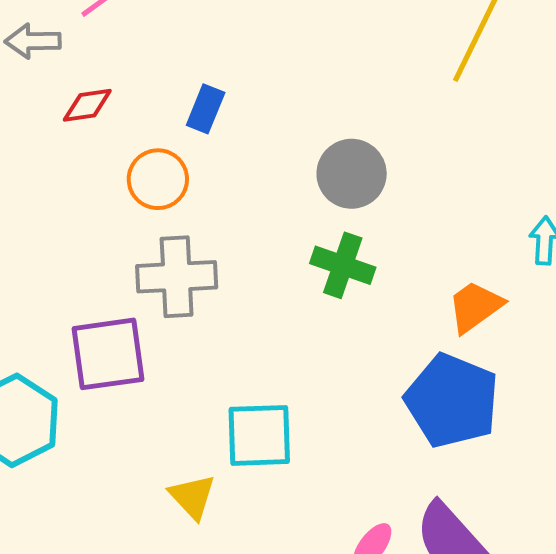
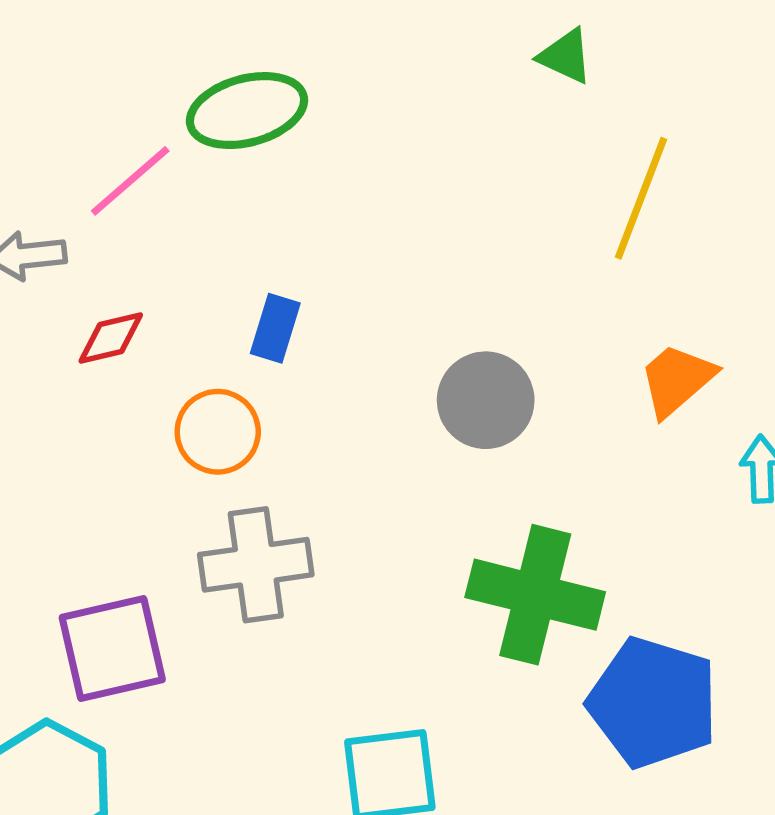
green cross: (343, 265) -> (535, 595), moved, size x1.5
orange trapezoid: (475, 307) -> (677, 380), moved
purple square: (108, 354) -> (112, 649), moved

